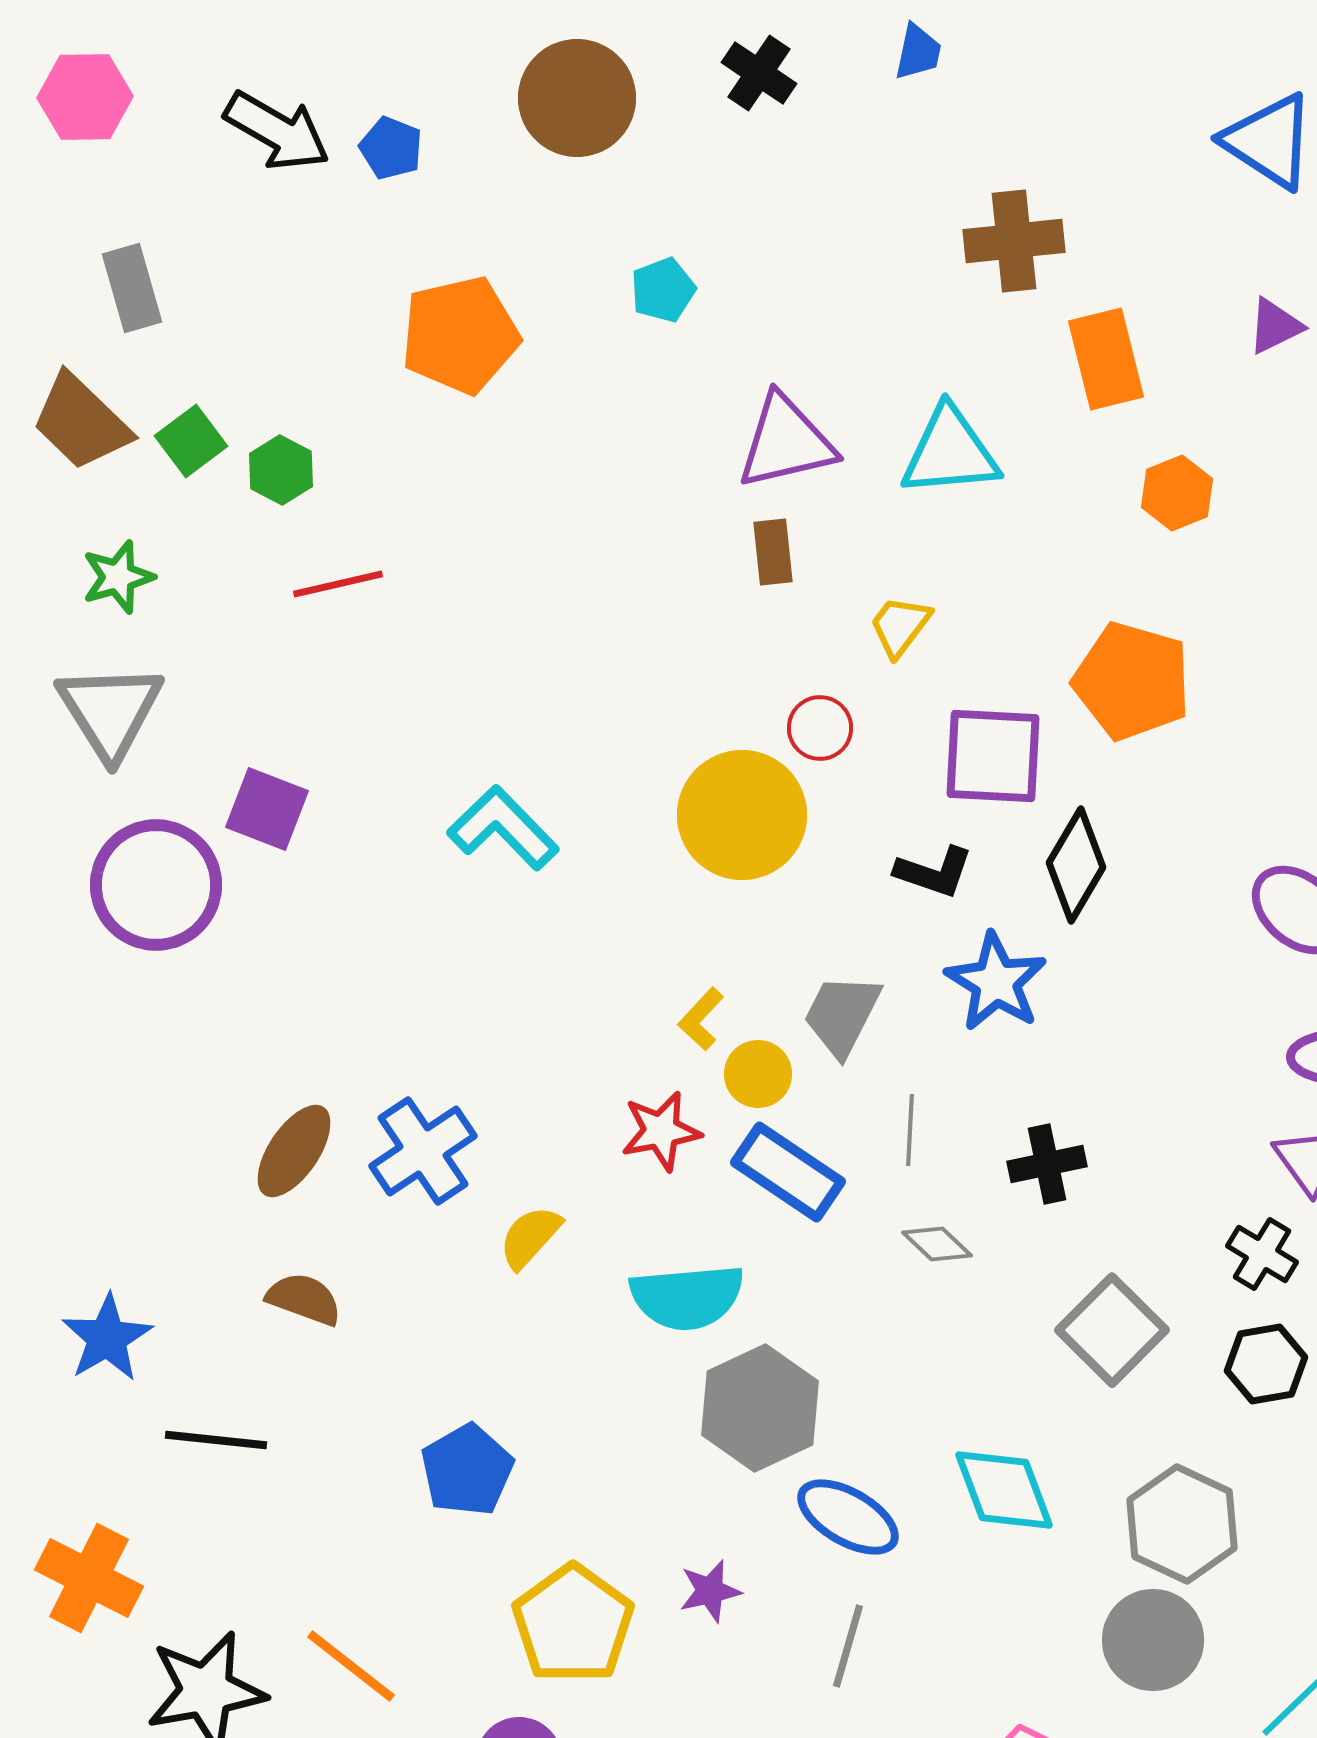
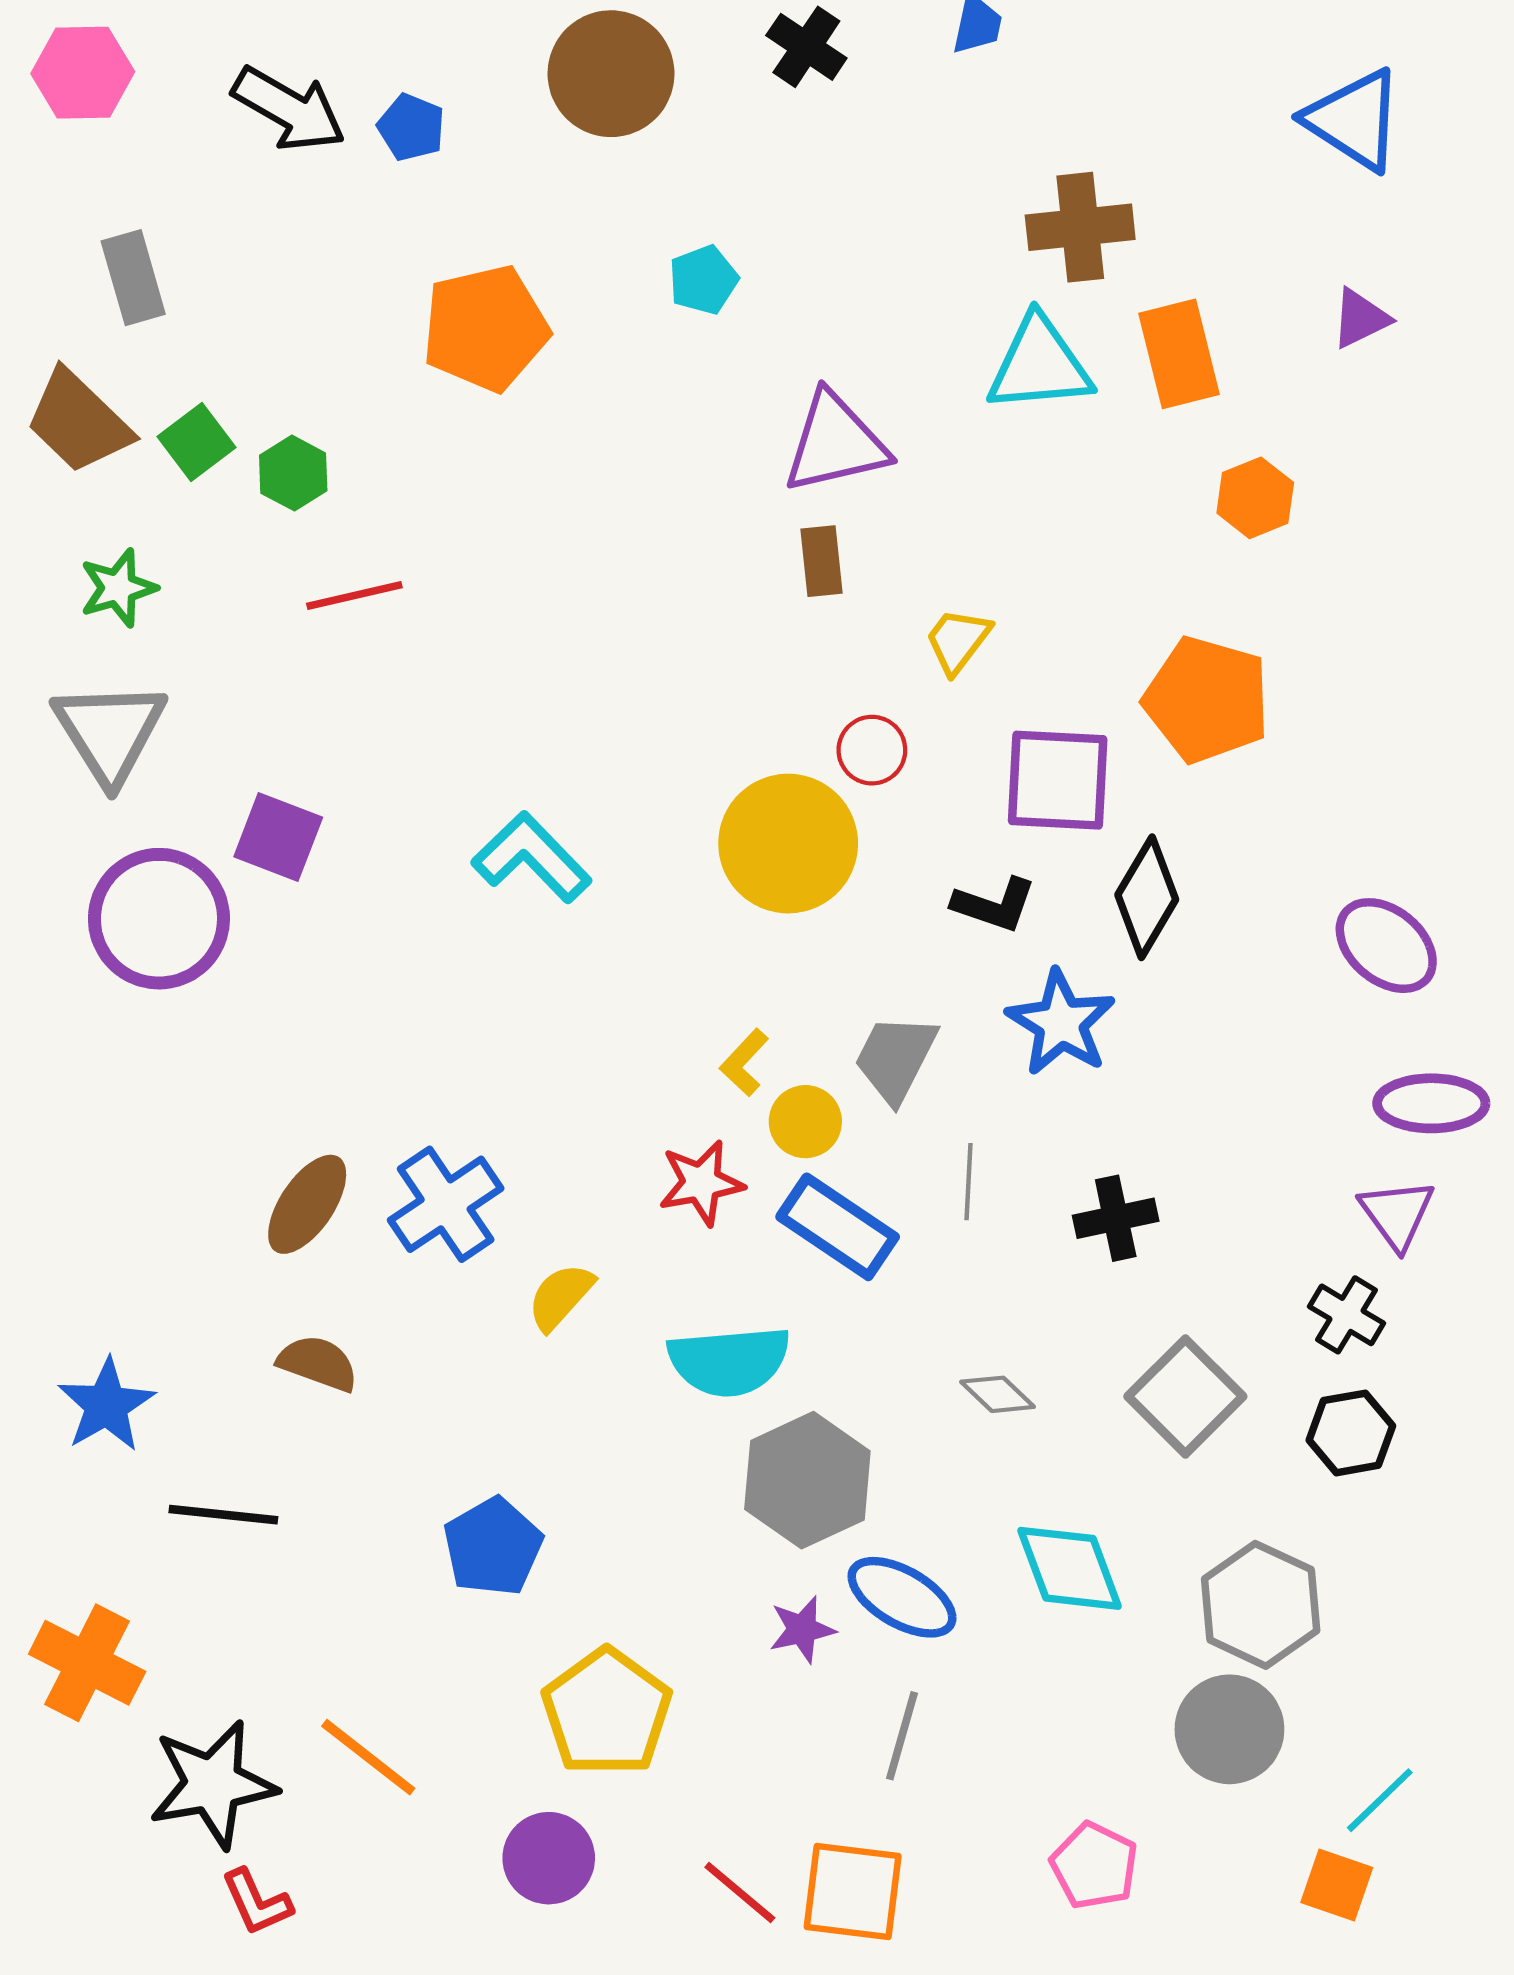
cyan triangle: (950, 452) -> (1039, 365), moved
gray diamond: (937, 1244) -> (998, 1394), moved
purple star: (710, 1591) -> (802, 1629), moved

